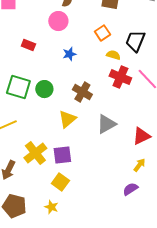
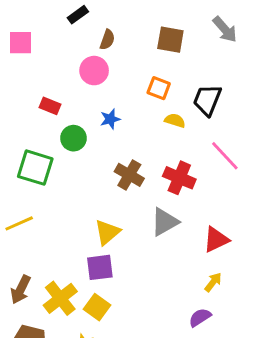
orange square: (102, 33) -> (159, 88), turned -35
red cross: (120, 77) -> (179, 178), moved
green circle: (44, 89) -> (73, 138), moved
yellow triangle: (67, 119) -> (107, 232), moved
yellow cross: (35, 153) -> (60, 298), moved

